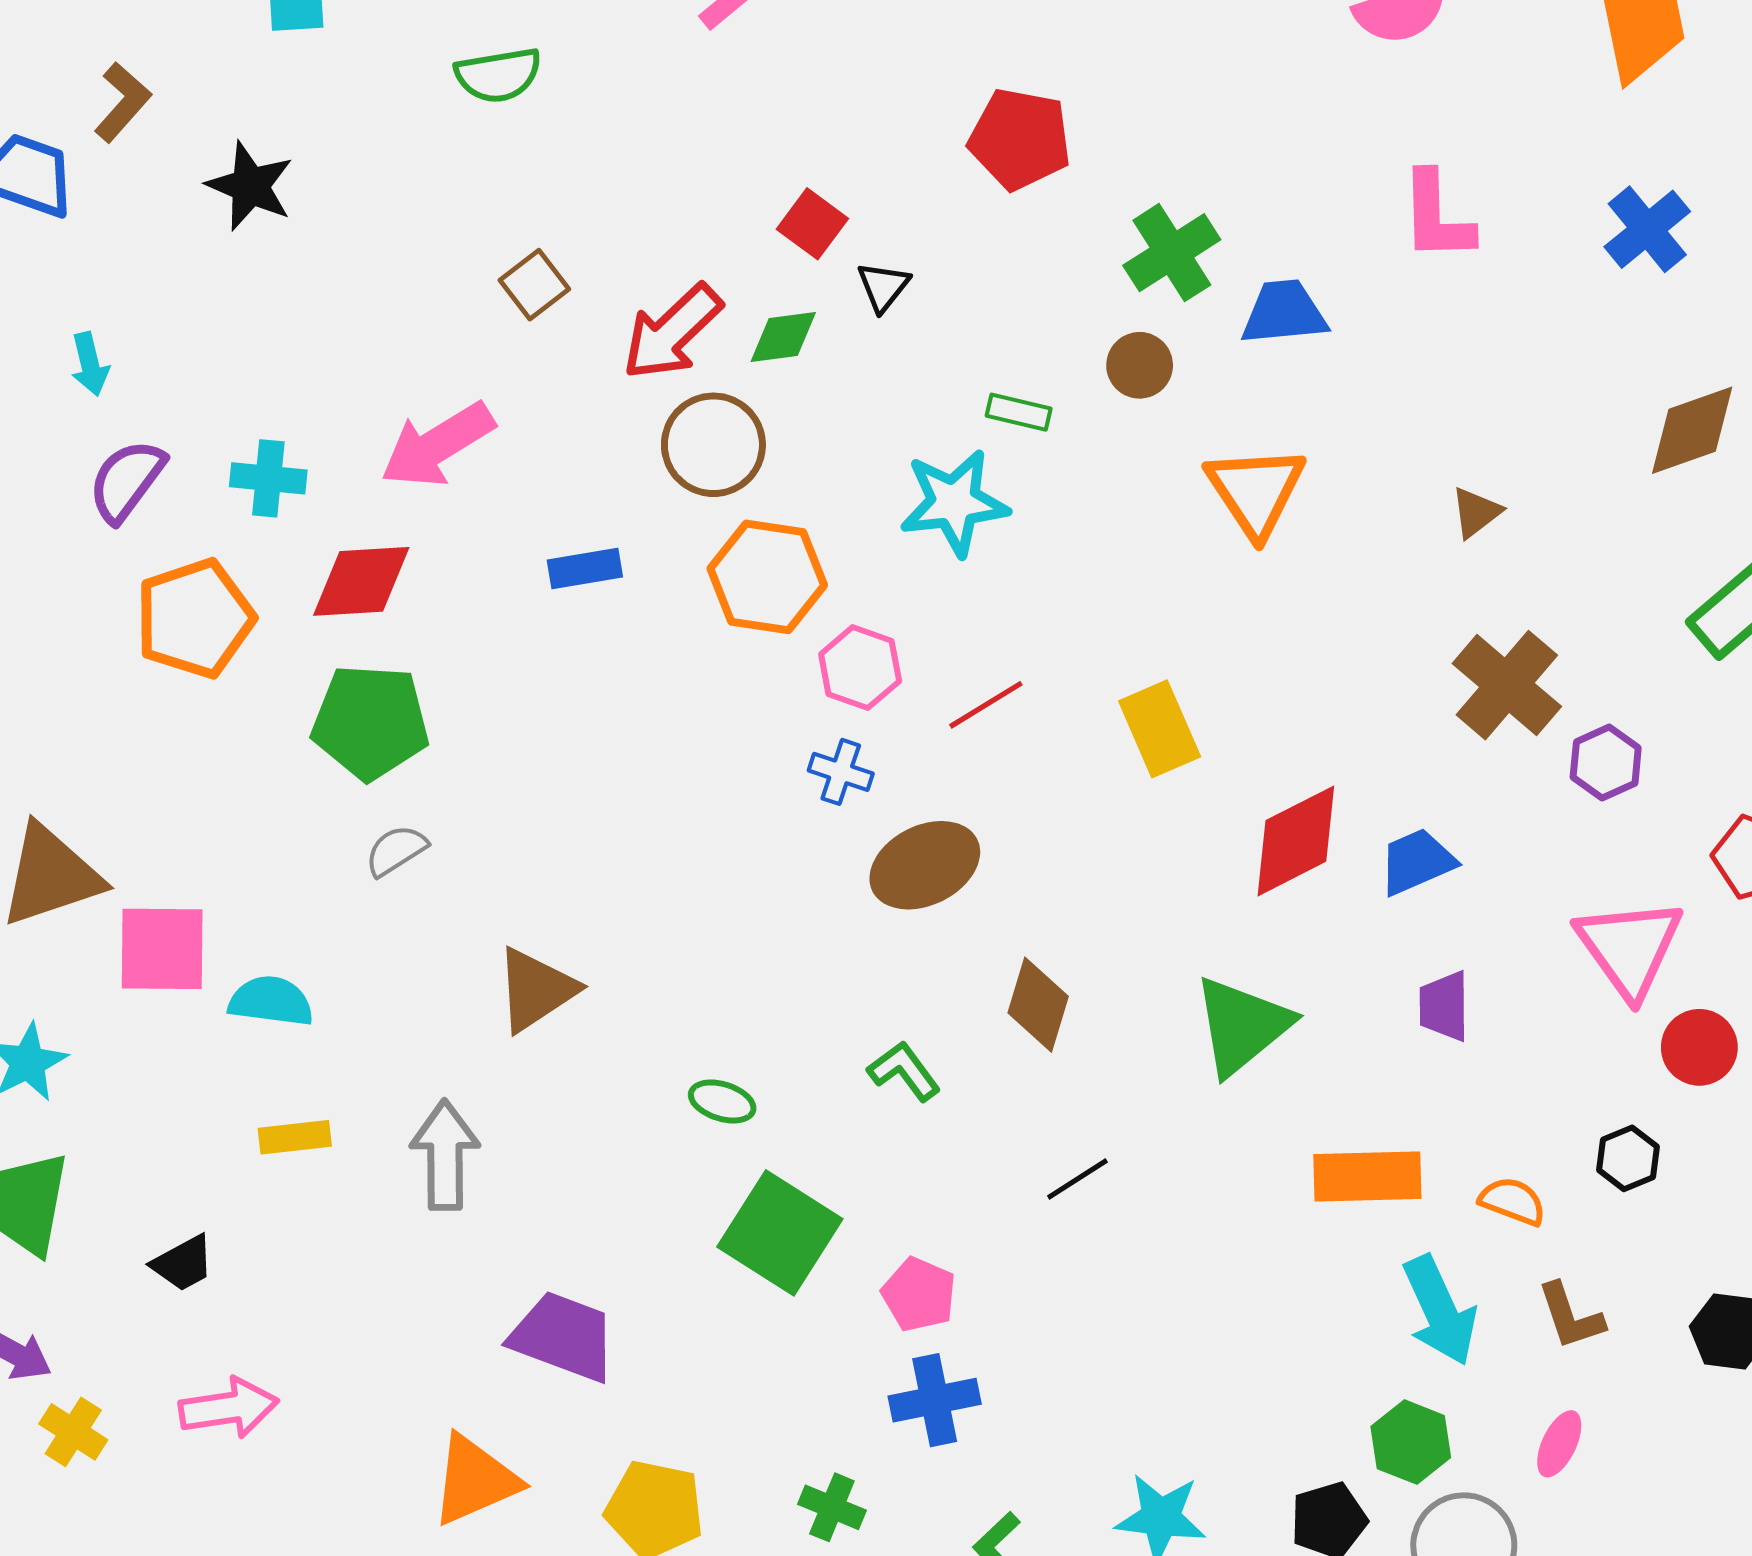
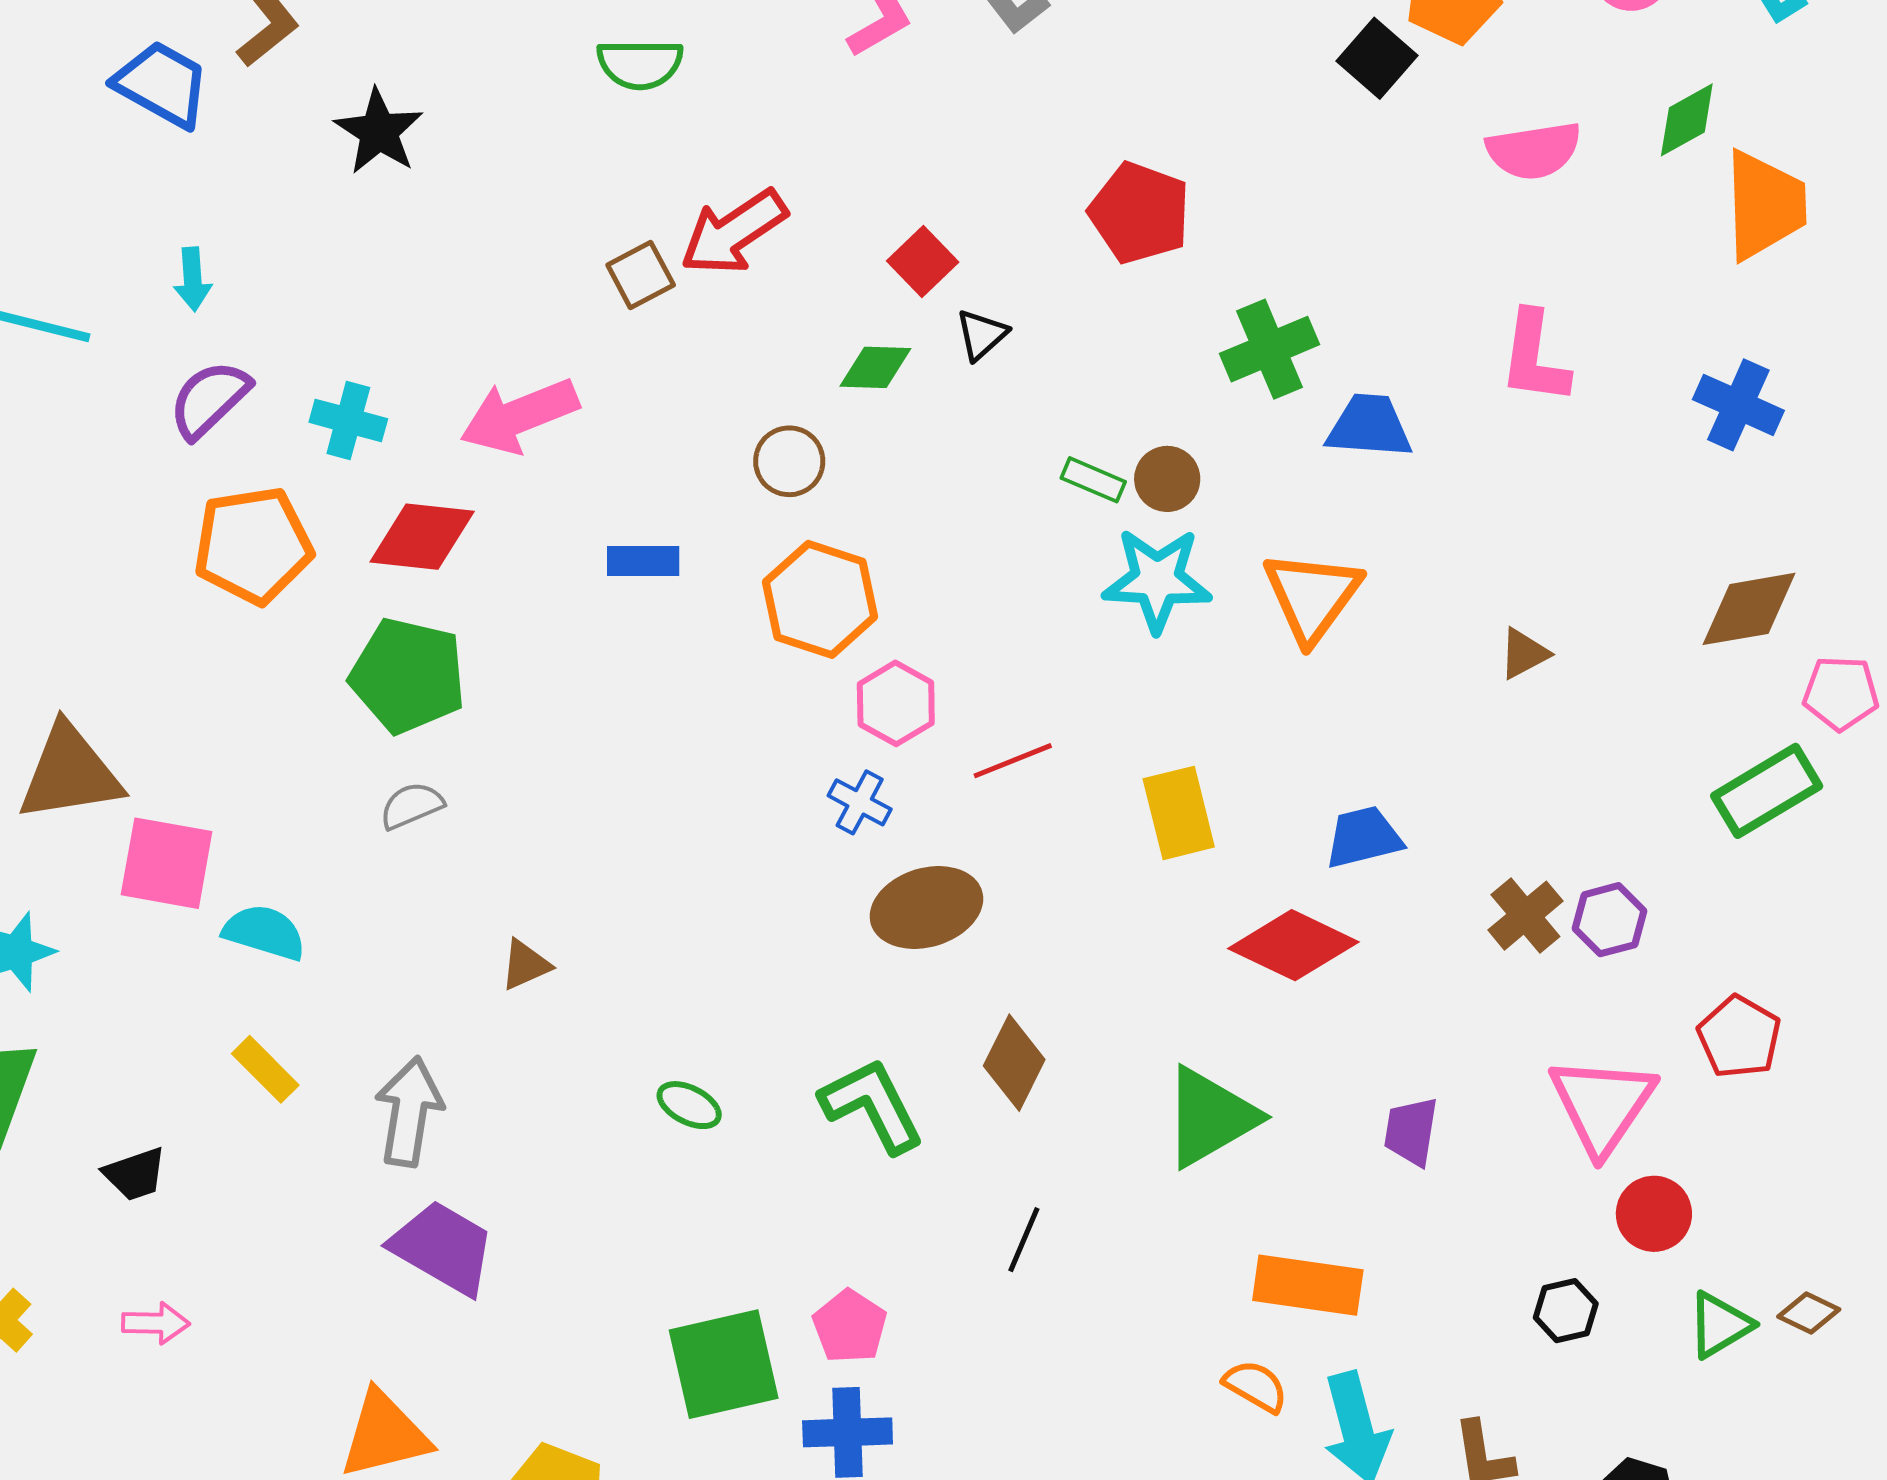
blue cross: (1647, 229) -> (1738, 405), turned -36
red arrow: (672, 332) -> (734, 232), moved
brown circle: (1140, 365) -> (1167, 479), moved
brown circle: (713, 445) -> (789, 461), size x0.7
cyan star: (954, 503) -> (1157, 580), moved
brown cross: (1507, 685) -> (1525, 916), moved, size x0.7
red diamond: (1296, 841) -> (1293, 945), turned 43
blue trapezoid: (1417, 862) -> (1364, 837), moved
brown triangle: (536, 990) -> (525, 965), size x0.6
green L-shape: (904, 1071) -> (872, 1105), size x1.5
yellow rectangle: (295, 1137) -> (265, 1069), turned 42
black line: (1077, 1179) -> (1024, 1240), turned -44
orange semicircle: (1512, 1201) -> (1256, 1386), moved
green square: (780, 1233) -> (724, 1364), moved, turned 35
purple trapezoid: (563, 1337) -> (443, 1248), moved
pink arrow: (229, 1408) -> (156, 1323), size x0.7

